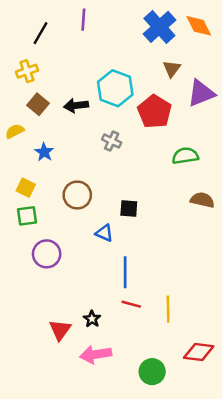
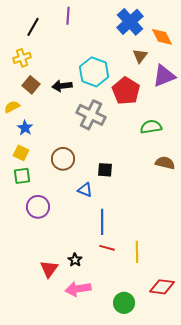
orange diamond: (199, 26) -> (162, 37), moved
gray cross: (112, 141) -> (91, 115), size x1.8
blue star: (44, 152) -> (25, 128), moved

